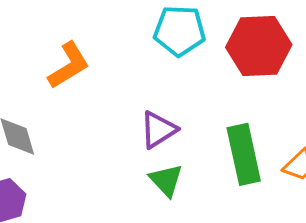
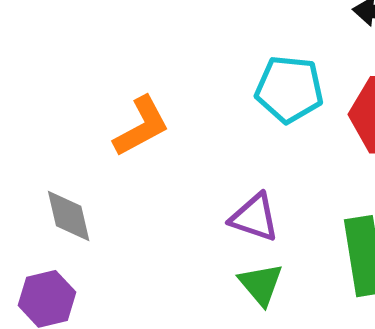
purple triangle: (158, 130) -> (254, 217), turned 48

